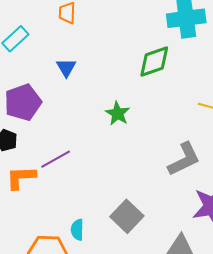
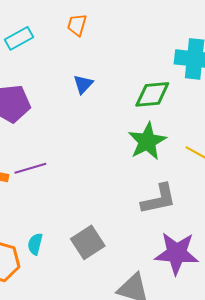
blue triangle: (66, 68) -> (83, 84), moved
green star: (118, 114) -> (147, 141), moved, size x1.5

